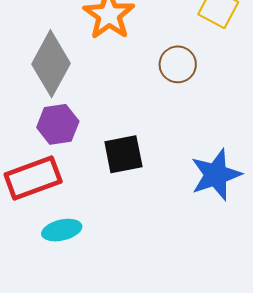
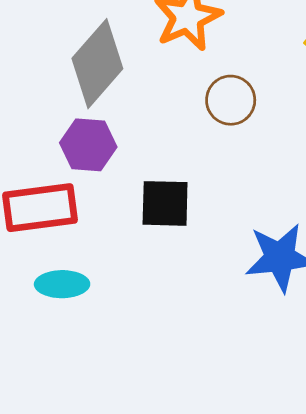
brown circle: (178, 64) -> (231, 100), moved

